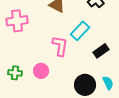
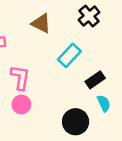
pink L-shape: (60, 46) -> (20, 77), moved
cyan semicircle: (108, 83) -> (104, 103), moved

